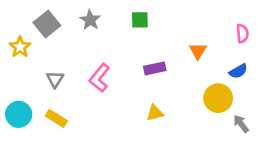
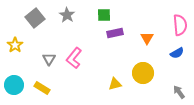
pink semicircle: (242, 33) -> (180, 25), size x1.5
yellow star: (20, 47) -> (15, 45), moved
purple rectangle: (155, 68) -> (115, 33), moved
gray triangle: (55, 79) -> (49, 59), moved
yellow circle: (218, 98) -> (143, 73), moved

